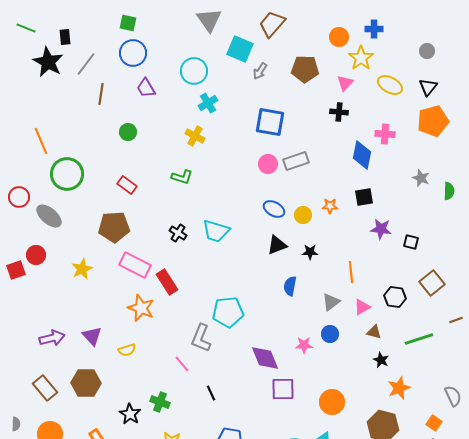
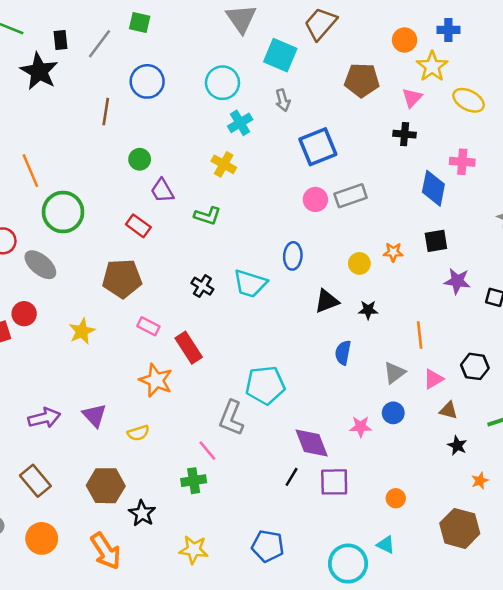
blue circle: (133, 53) -> (147, 81), moved
gray line: (86, 64) -> (99, 44), moved
gray arrow: (260, 71) -> (283, 100), moved, turned -48
purple trapezoid: (146, 88) -> (162, 191), moved
blue square: (270, 122) -> (318, 147), turned -32
blue ellipse: (274, 209) -> (293, 256), moved, turned 65
pink rectangle: (135, 265) -> (148, 326), size x0.6
brown hexagon: (86, 383) -> (106, 486), moved
orange star: (399, 388) -> (480, 481), size x0.6
black line: (211, 393) -> (292, 477), moved, turned 56
green cross: (160, 402) -> (194, 481), moved, turned -30
orange circle: (332, 402) -> (396, 498), size x0.6

